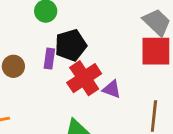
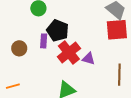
black pentagon: (71, 45) -> (58, 31), turned -30

